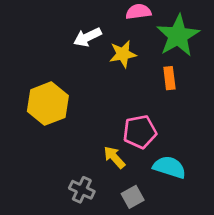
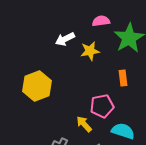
orange rectangle: (169, 78) -> (123, 78), moved

